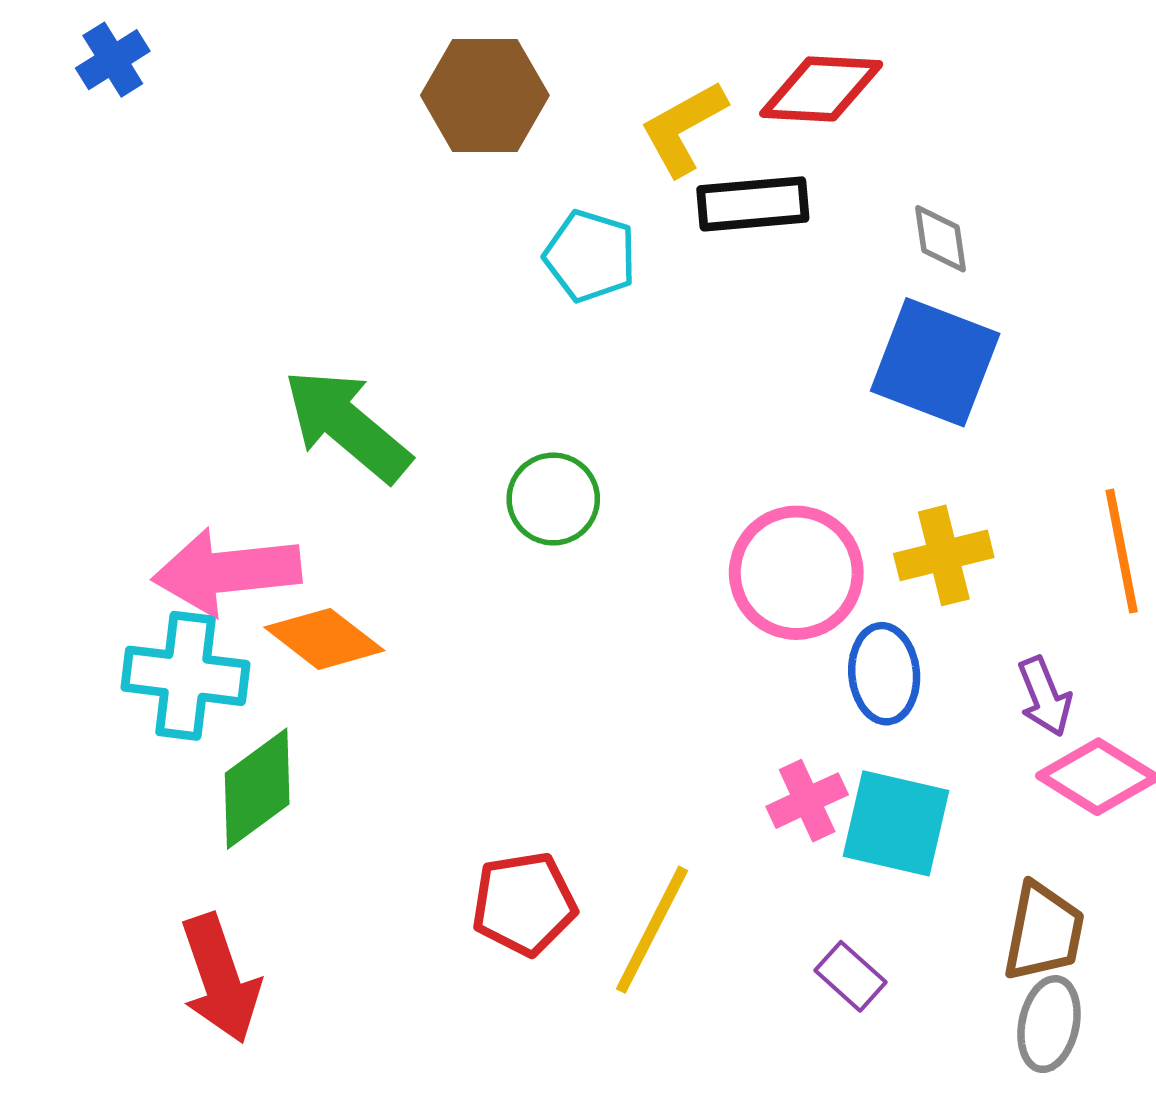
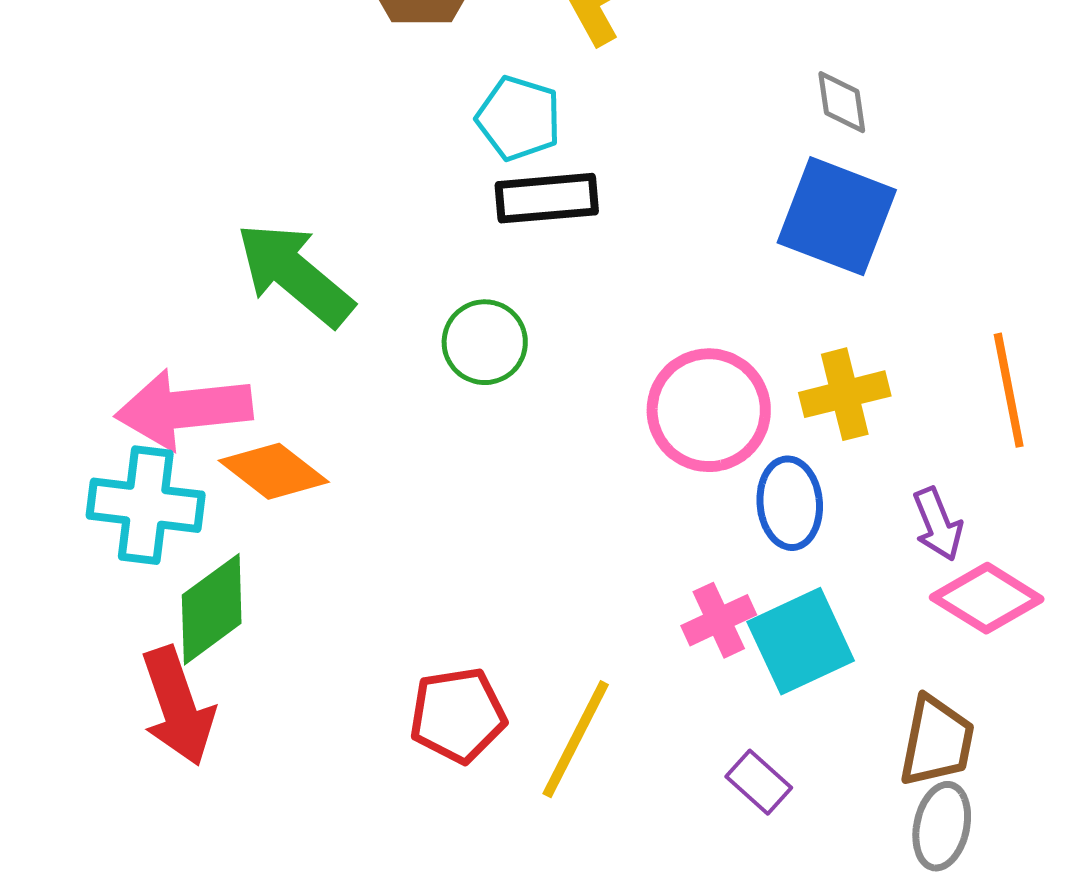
black rectangle: (753, 204) -> (547, 198), moved
cyan square: (896, 823) -> (801, 641), turned -38
red arrow: (220, 978) -> (178, 706), moved

